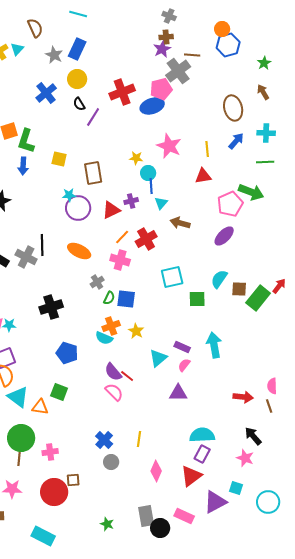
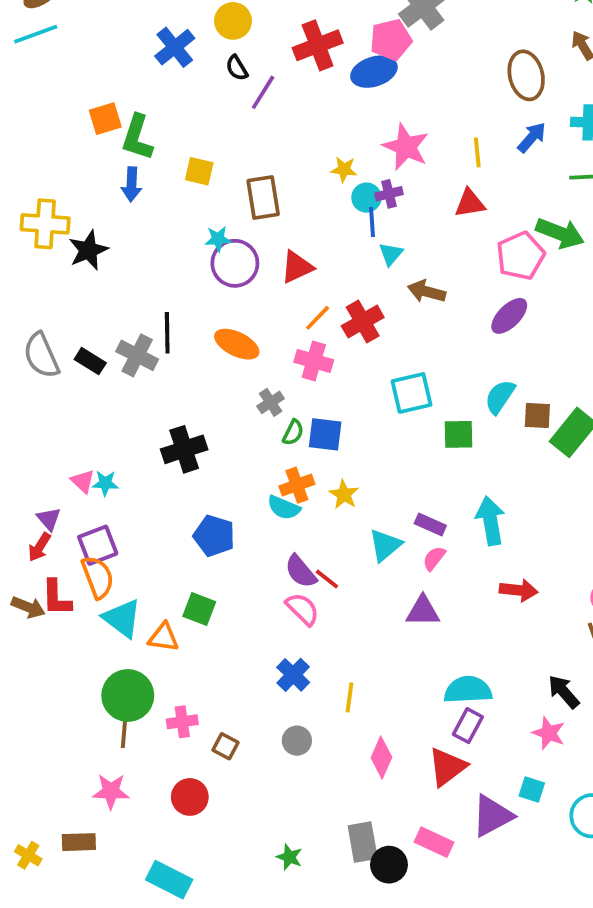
purple cross: (131, 201) -> (389, 194), moved
red arrow: (243, 397) -> (519, 590), moved
blue cross: (104, 440) -> (293, 675), moved
brown square: (73, 480) -> (225, 746), moved, turned 32
red circle: (54, 492) -> (190, 797), size x0.7

